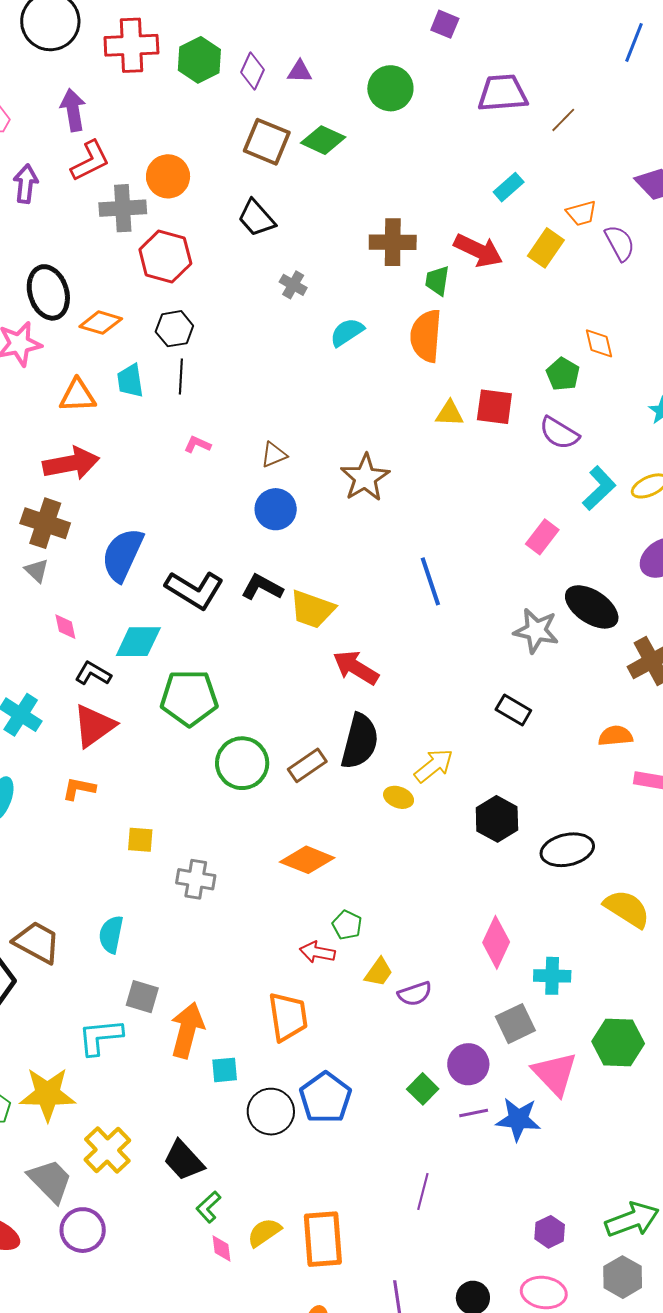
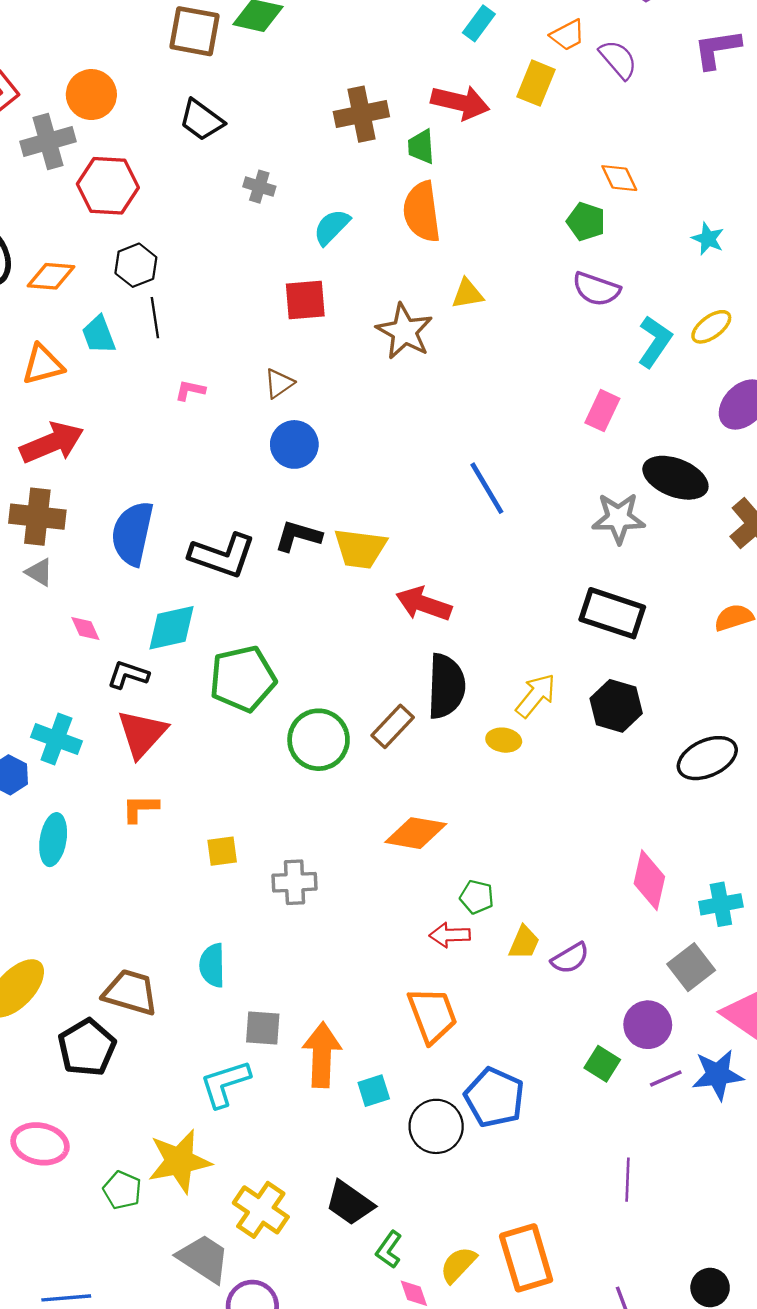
red square: (494, 407) -> (305, 300), moved
brown star: (365, 478) -> (404, 331), moved
black rectangle: (513, 710) -> (612, 613), size x1.6
black hexagon: (497, 819) -> (616, 706), moved

